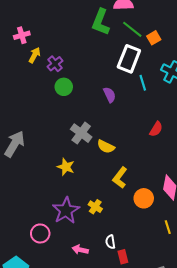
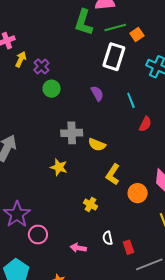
green line: (132, 29) -> (115, 27), turned -50
cyan line: (143, 83) -> (131, 100), moved
gray cross: (81, 133) -> (72, 133), turned -35
purple star: (66, 211) -> (17, 214), moved
red rectangle: (123, 257) -> (129, 247), moved

